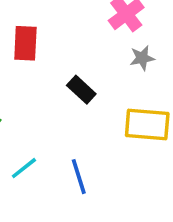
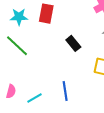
cyan line: (24, 168) -> (35, 98), moved

